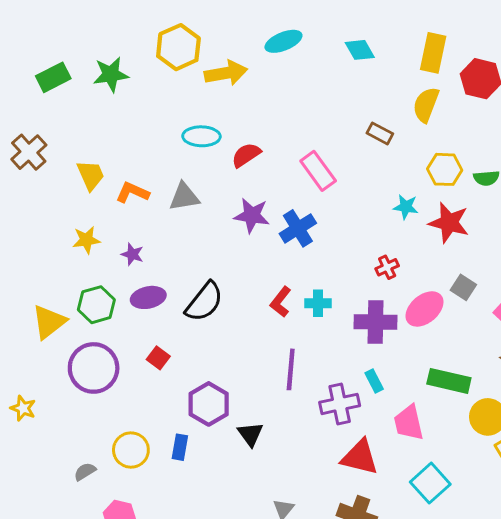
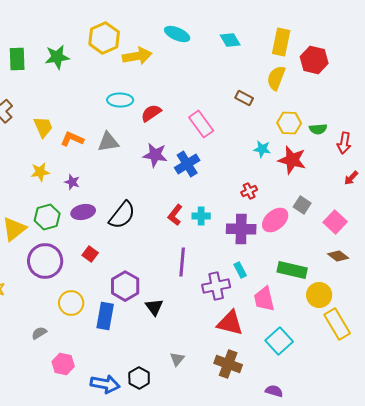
cyan ellipse: (283, 41) -> (177, 34), turned 45
green rectangle: (53, 77) -> (17, 59), turned -65
blue rectangle: (180, 447) -> (105, 316), size x1.5
yellow circle: (131, 450) -> (71, 303), moved

